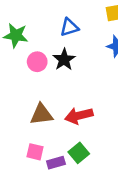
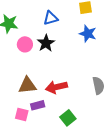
green square: (79, 153) -> (68, 118), moved
purple rectangle: (56, 163) -> (38, 105), moved

